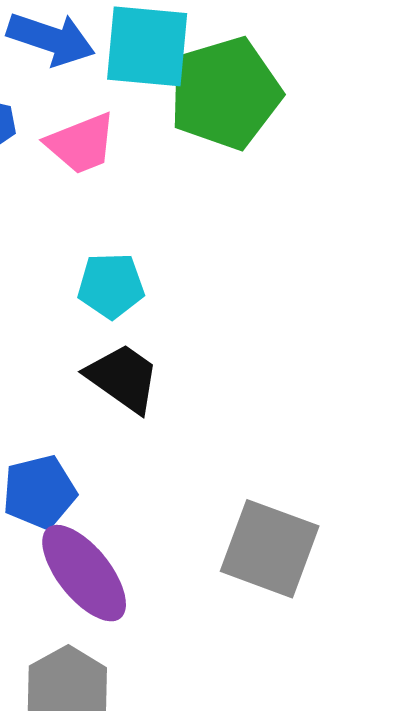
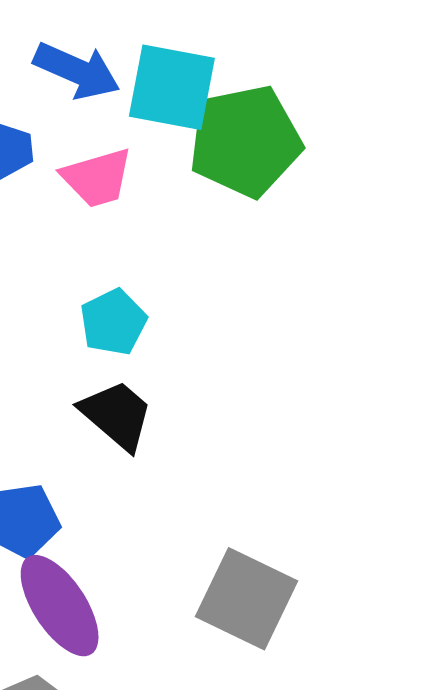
cyan pentagon: (111, 286) -> (113, 322), turned -30

